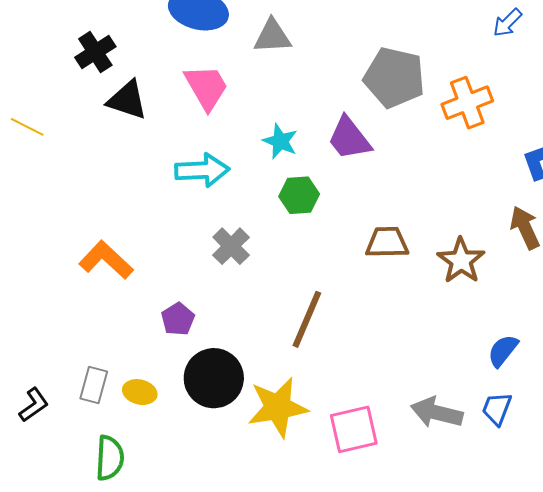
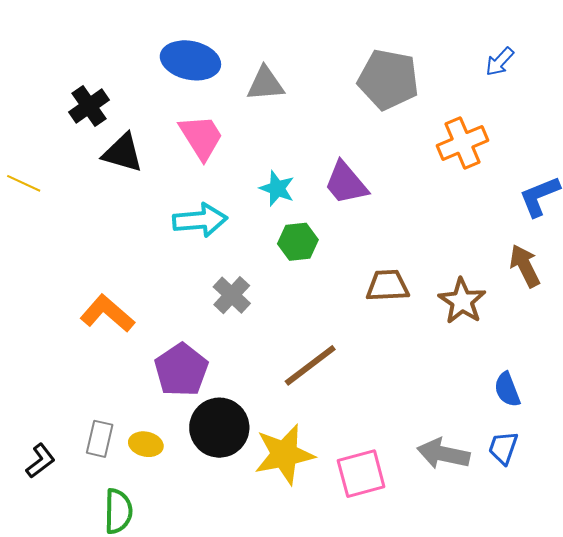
gray pentagon: (394, 77) -> (388, 79), moved
purple pentagon: (178, 319) -> (181, 370), size x1.6
brown line: (307, 319) -> (310, 365), turned 32
blue semicircle: (503, 351) -> (507, 390), turned -57

